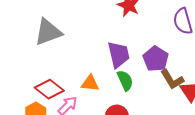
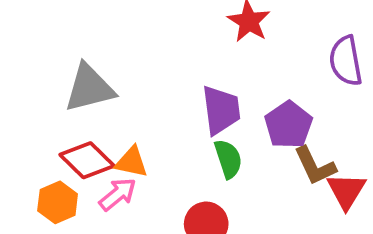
gray triangle: (48, 32) -> (89, 88), moved
orange triangle: (90, 83) -> (131, 162), moved

